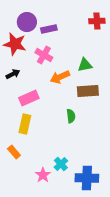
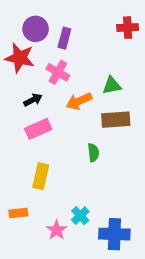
purple rectangle: (49, 29) -> (64, 38), turned -63
black arrow: (13, 74) -> (33, 100), moved
yellow rectangle: (25, 124) -> (41, 176), moved
orange rectangle: (14, 152) -> (18, 213), moved, turned -56

